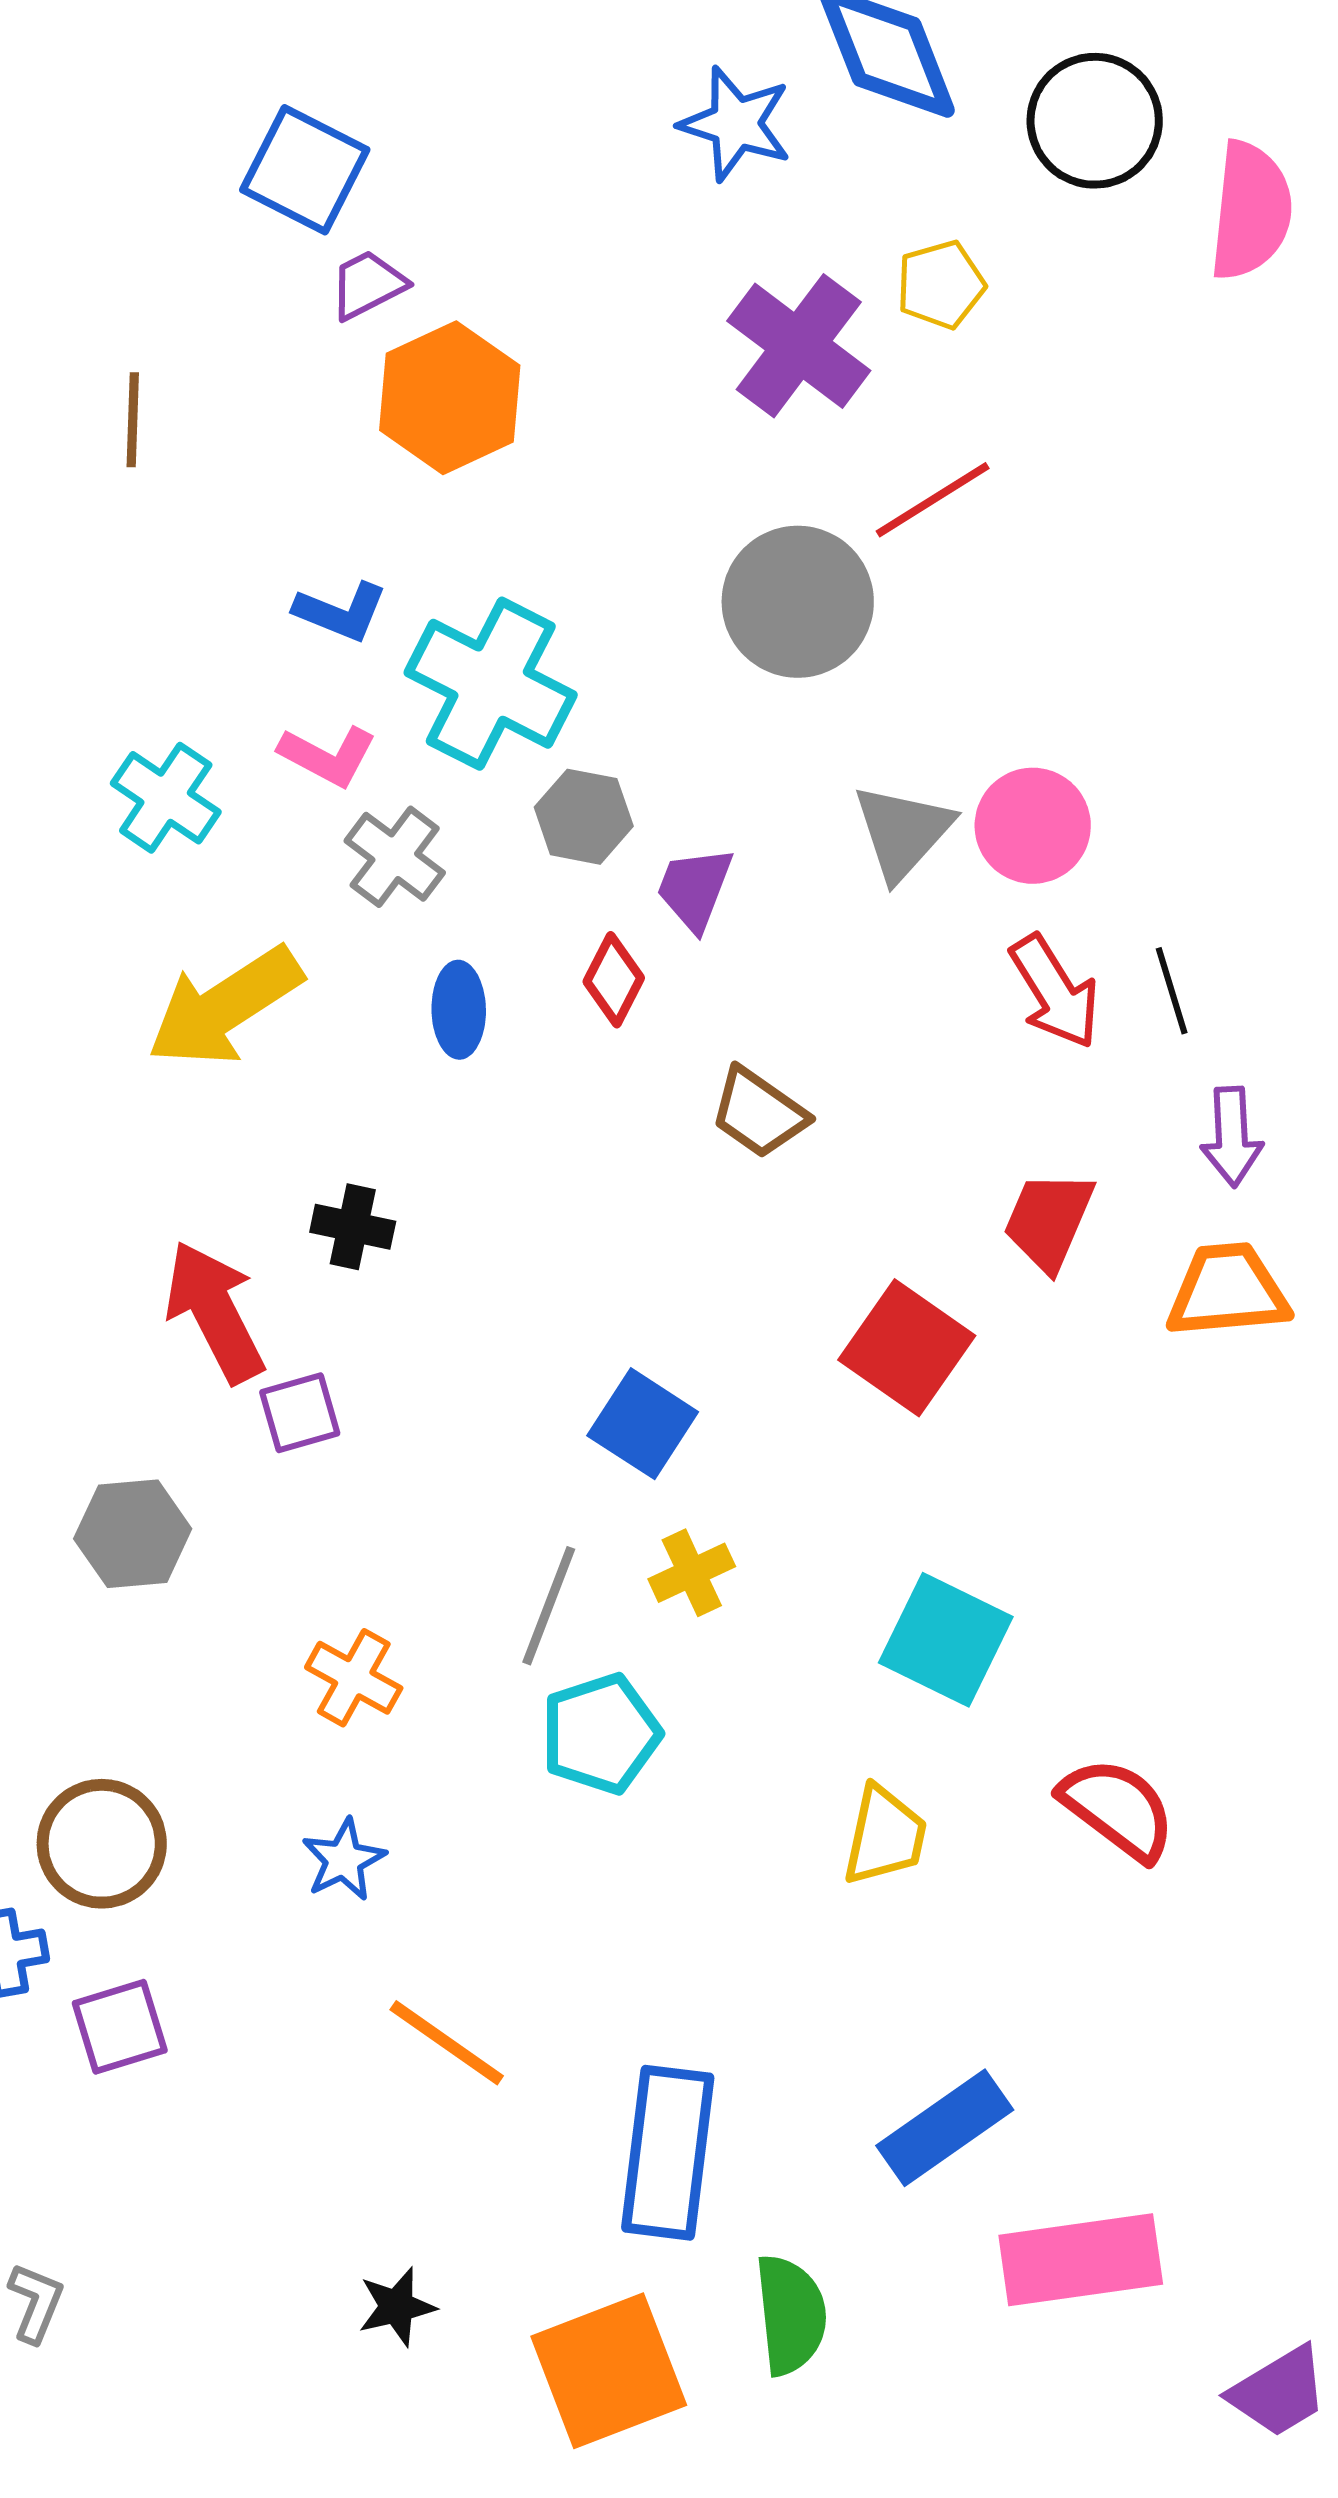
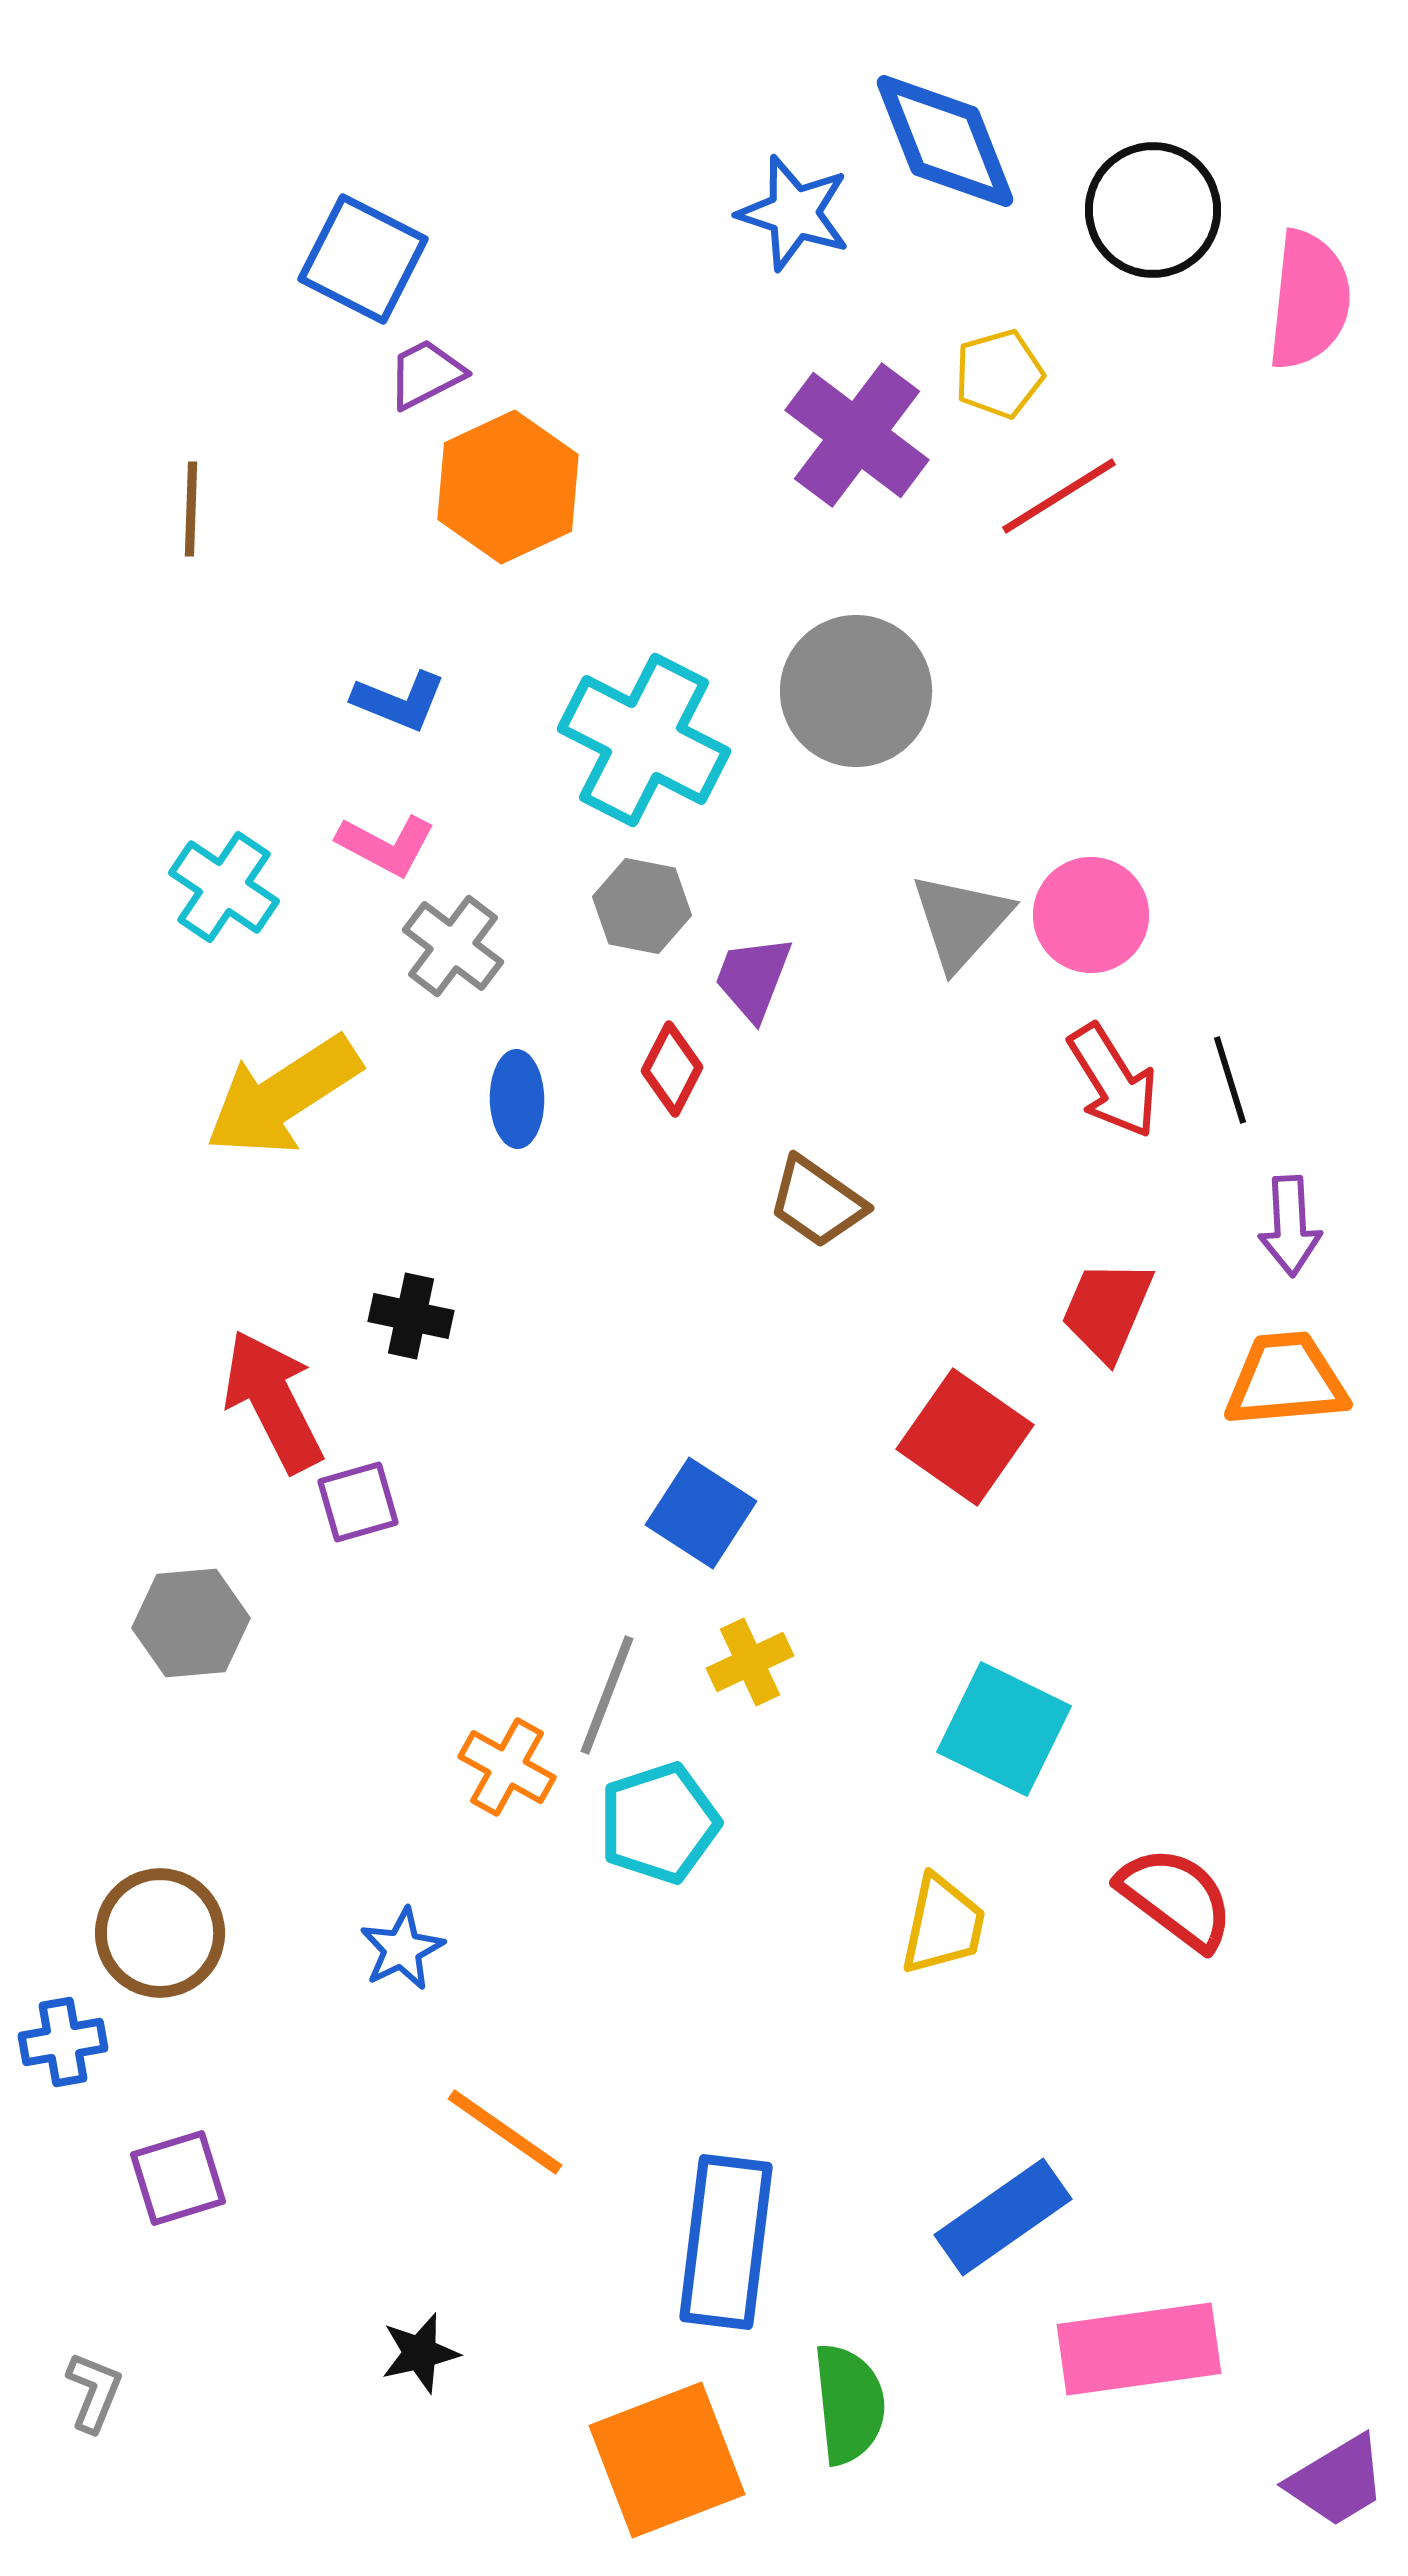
red line: (933, 500) -> (1059, 496), moved
cyan cross: (491, 684) -> (644, 740), moved
orange cross: (354, 1678) -> (507, 1767), moved
purple square: (120, 2027) -> (178, 2178), moved
black star: (397, 2307) -> (420, 2353), moved

